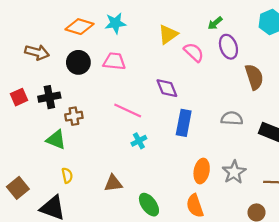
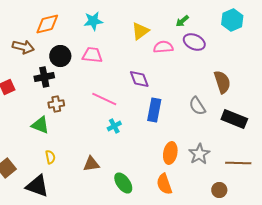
orange diamond: (80, 27) -> (47, 24), moved, turned -30
purple ellipse: (228, 47) -> (194, 42), turned -45
pink semicircle: (194, 52) -> (163, 47), turned -48
brown semicircle: (254, 77) -> (222, 82), moved
black cross: (49, 97) -> (44, 77), moved
gray semicircle: (232, 118) -> (197, 106), turned -126

